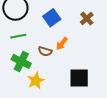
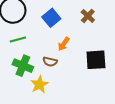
brown semicircle: (45, 51) -> (50, 62), moved
black square: (79, 78) -> (96, 60), moved

